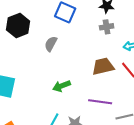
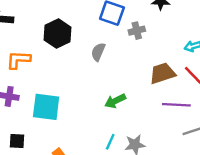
gray cross: (107, 27) -> (137, 31), moved
purple line: (100, 102) -> (176, 105), moved

